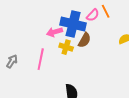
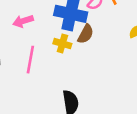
pink arrow: (54, 32) -> (23, 21), moved

